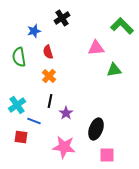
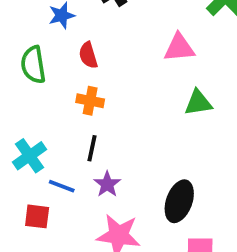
green triangle: (114, 70) -> (198, 103), moved
orange cross: (49, 76) -> (90, 101), turned -32
purple star: (66, 113) -> (107, 184), moved

